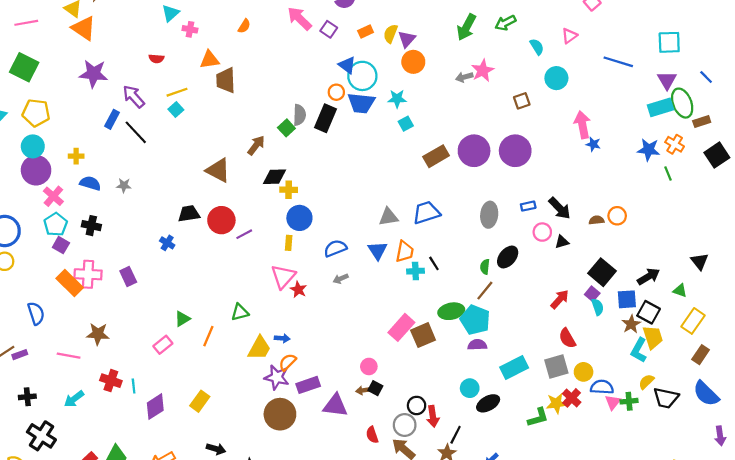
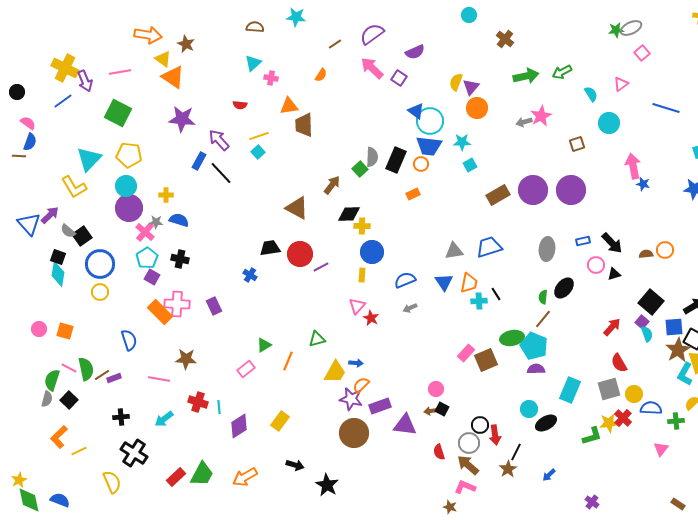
green arrow: (466, 27) -> (526, 76), turned -130
orange rectangle: (366, 31) -> (413, 194), moved
orange circle: (336, 92) -> (421, 164), moved
gray star: (124, 185) -> (156, 222), moved
pink triangle: (283, 276) -> (357, 306), size x0.7
brown star: (631, 324) -> (678, 350), size x1.4
pink rectangle: (401, 327) -> (466, 353), size x0.7
cyan rectangle: (514, 368) -> (570, 390), turned -40
pink triangle: (613, 402) -> (661, 449), moved

